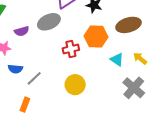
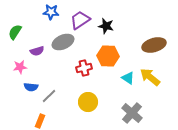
brown ellipse: (129, 25) -> (154, 45), moved
yellow arrow: (140, 58) -> (150, 77), size x1.5
gray cross: (134, 88) -> (132, 113), moved

